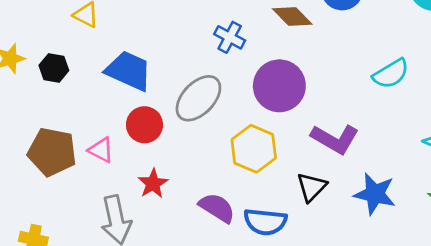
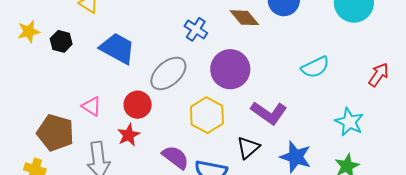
red circle: (144, 125) -> (138, 105), moved
brown pentagon: (52, 152) -> (55, 133), moved

